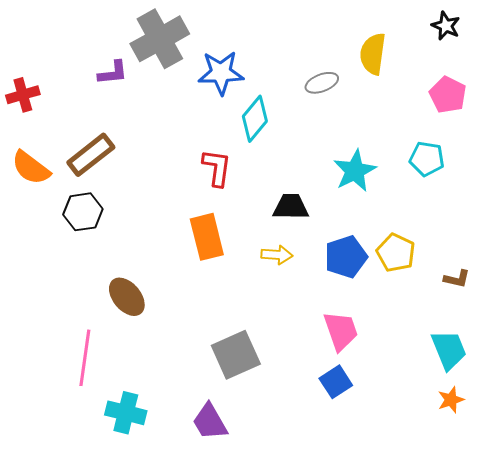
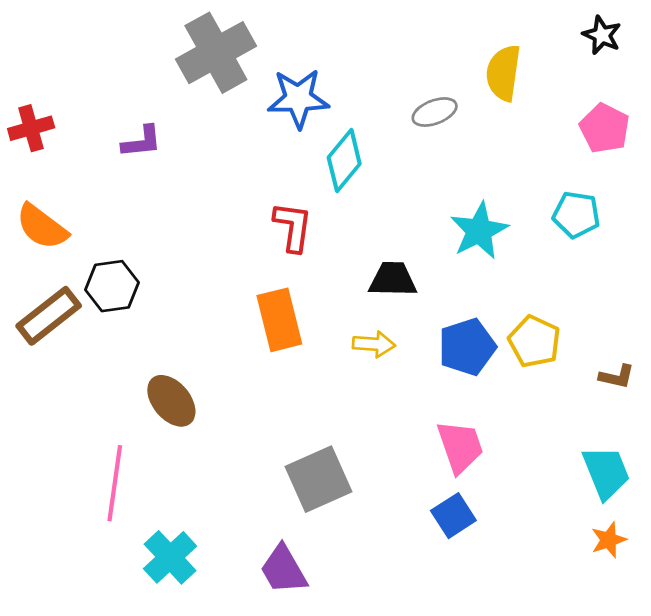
purple L-shape: (113, 73) -> (142, 142), moved
brown rectangle: (91, 155) -> (49, 316), moved
cyan cross: (126, 413) -> (170, 557), turned 33

